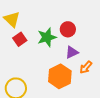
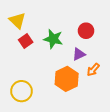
red circle: (68, 29) -> (86, 31), moved
green star: (47, 37) -> (53, 39), turned 30

